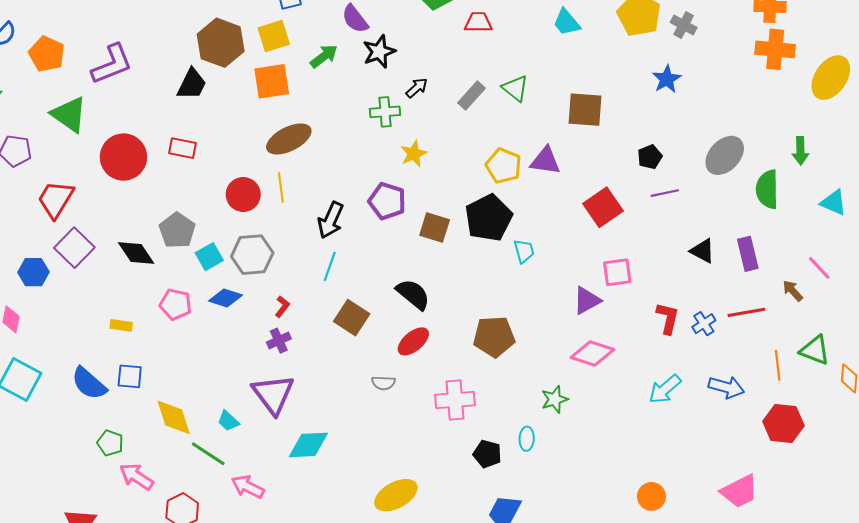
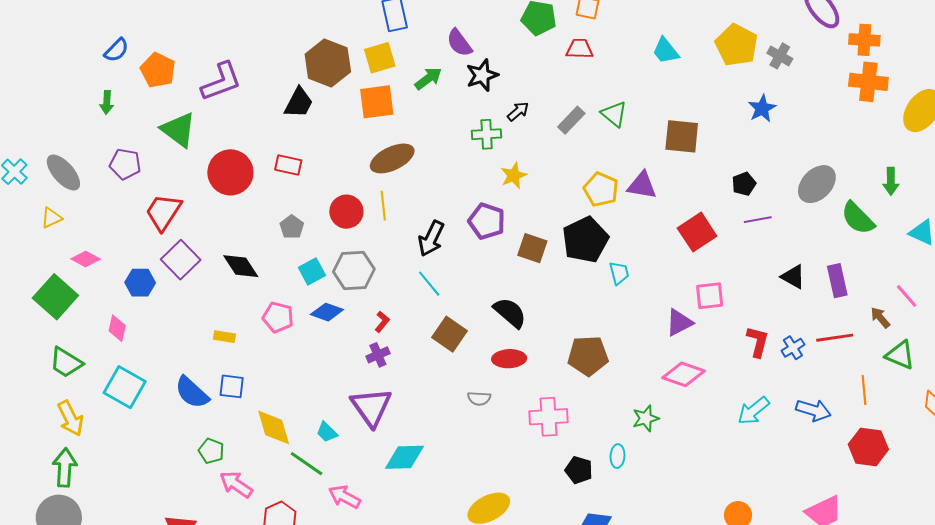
green semicircle: (767, 189) -> (858, 218), turned -45
gray pentagon: (177, 230) -> (292, 227), moved, size x0.7
cyan line: (330, 266) -> (429, 284), turned -60
red ellipse: (413, 341) -> (509, 359), turned 36
green triangle: (815, 350) -> (900, 355), moved

